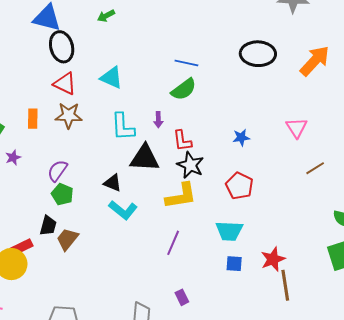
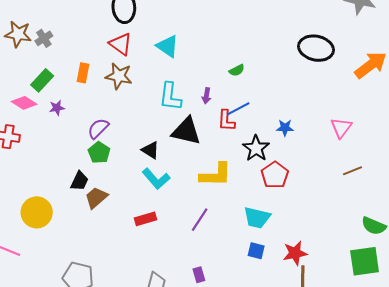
blue line: (186, 63) -> (238, 109), moved, turned -50
green semicircle: (184, 89) -> (237, 70), size x0.6
black star: (190, 165) -> (256, 148), moved
red rectangle: (22, 247) -> (145, 219), moved

